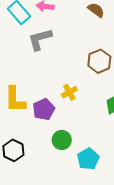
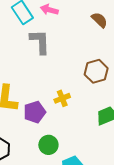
gray L-shape: (40, 39) -> (40, 42), turned 96

